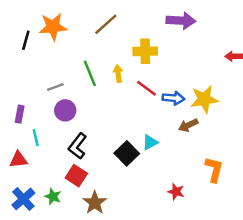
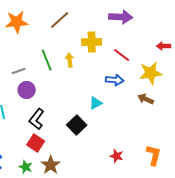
red line: (146, 88) -> (122, 55), moved
yellow star: (204, 99) -> (151, 73), moved
brown arrow: (188, 125) -> (146, 99), moved, turned 49
cyan triangle: (150, 142) -> (96, 103), moved
orange L-shape: (214, 169) -> (154, 155), moved
green star: (53, 197) -> (26, 167), moved

